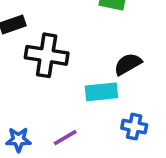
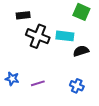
cyan rectangle: (101, 92) -> (65, 36), moved

